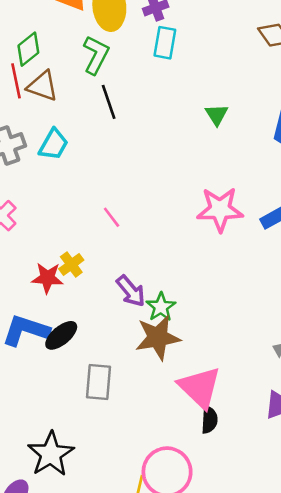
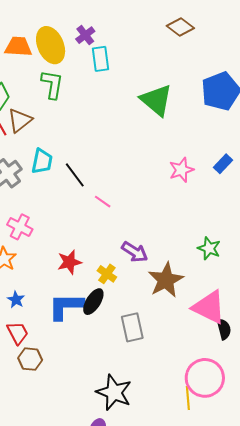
brown triangle: (42, 86) -> (20, 120), turned -40
black line: (109, 102) -> (75, 175), moved
green triangle: (217, 115) -> (156, 100), size x1.8
pink star: (220, 209) -> (181, 170), size x0.7
yellow cross: (71, 264) -> (107, 274), moved
green star: (161, 307) -> (209, 248), moved

